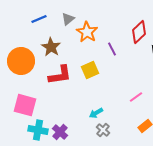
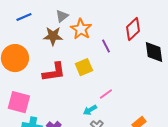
blue line: (39, 19) -> (24, 17), moved
brown star: (51, 47) -> (53, 36), moved, turned -30
pink line: (136, 97) -> (106, 94), moved

